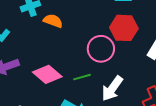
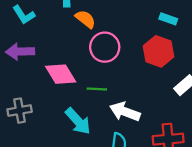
pink circle: (101, 49) -> (105, 47), moved
white arrow: (112, 89) -> (125, 112), turned 56

